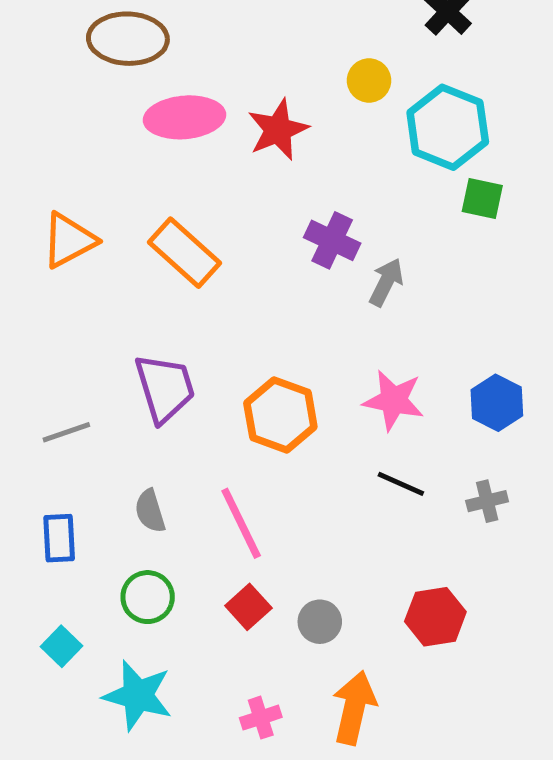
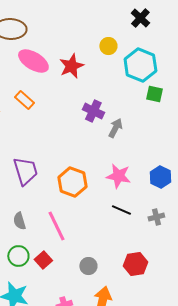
pink ellipse: (184, 117) -> (33, 61), turned 36
orange rectangle: (184, 253) -> (24, 100), moved, size x0.7
red square: (248, 607) -> (43, 260), moved

